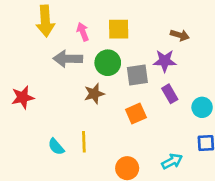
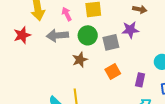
purple rectangle: (170, 94) -> (140, 80), moved, turned 48
red star: (23, 97) -> (22, 35), moved

